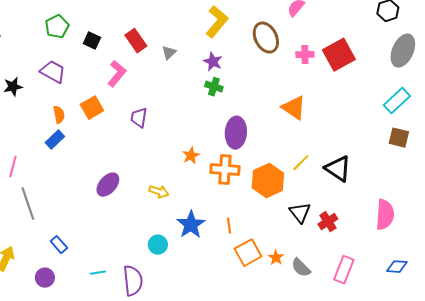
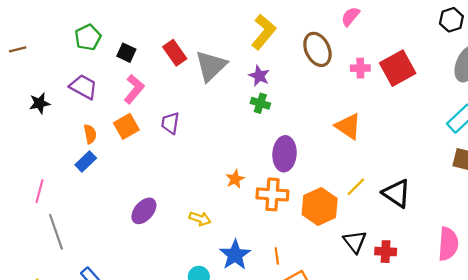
gray triangle: (169, 53) -> (211, 66), size x2.0
pink L-shape: (117, 74) -> (134, 89), moved
purple trapezoid: (139, 118) -> (170, 123), moved
red cross: (328, 222) -> (386, 252), turned 36

